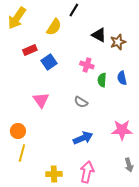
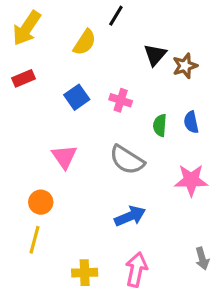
black triangle: (99, 35) -> (155, 55), turned 42
red rectangle: (30, 50) -> (24, 78), moved
pink cross: (87, 65) -> (121, 100), moved
gray semicircle: (81, 102) -> (127, 160), size x1.6
pink star: (122, 130) -> (191, 180), moved
orange circle: (18, 131) -> (41, 202), moved

